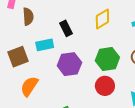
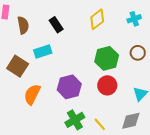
black rectangle: (66, 28) -> (56, 25), moved
brown square: (18, 57) -> (18, 66), turned -30
purple hexagon: (69, 64) -> (69, 87), moved

